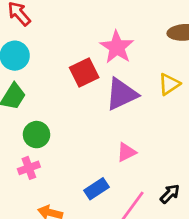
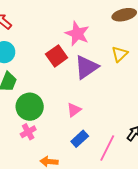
green circle: (37, 135) -> (30, 107), size x1.4
pink triangle: (126, 152) -> (74, 110), moved

